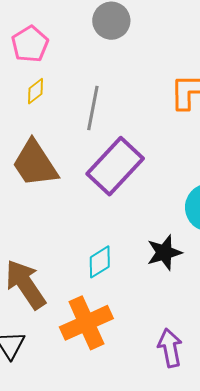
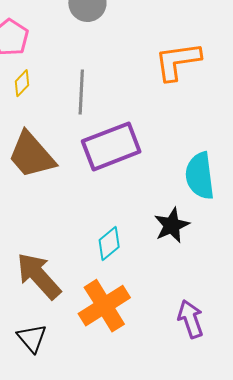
purple rectangle: (115, 166) -> (111, 146), turned 34

